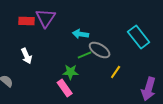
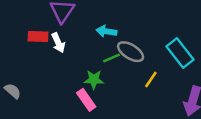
red rectangle: (27, 21) -> (38, 36), moved
cyan rectangle: (139, 37) -> (180, 53), moved
white arrow: (27, 56) -> (58, 43), moved

